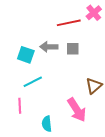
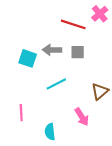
red line: (69, 23) -> (73, 24), turned 30
cyan line: (33, 82) -> (56, 84), moved
pink arrow: (77, 110) -> (82, 117), size x0.7

